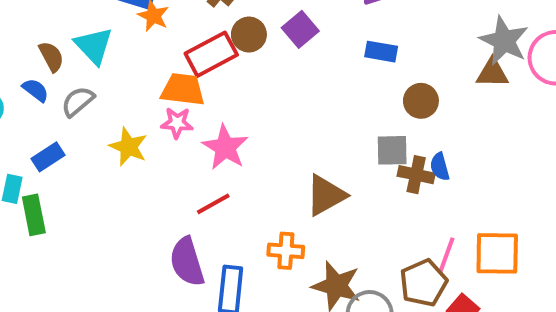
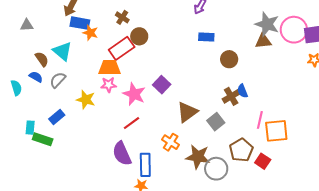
purple square: (300, 29) -> (162, 85), moved
gray square: (392, 150) -> (216, 122), moved, turned -30
blue rectangle: (48, 157) -> (57, 117), moved
brown cross: (416, 175) -> (231, 96), turned -36
green rectangle: (34, 215) -> (43, 139), turned -54
orange cross: (286, 251) -> (171, 142), turned 36
pink line: (447, 255) -> (260, 120), moved

